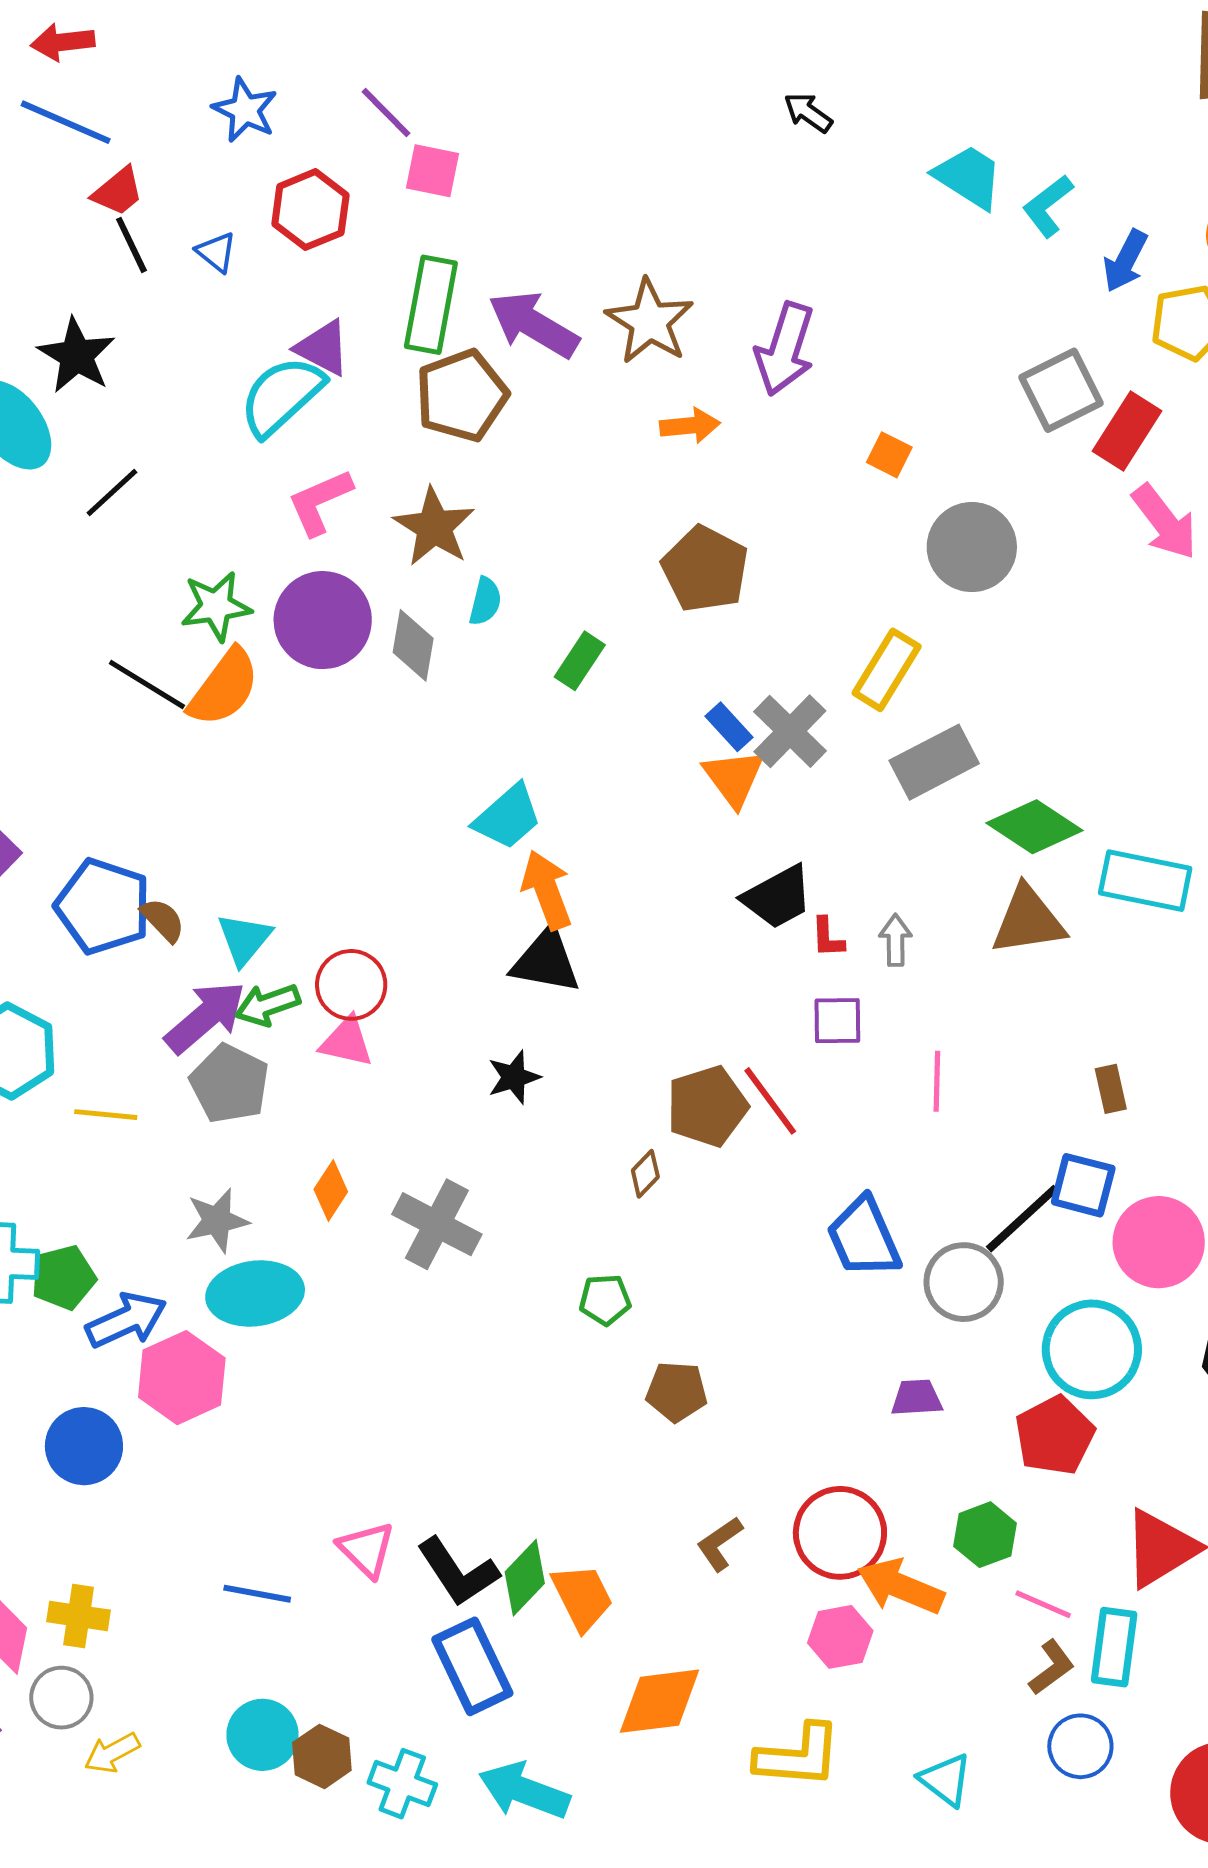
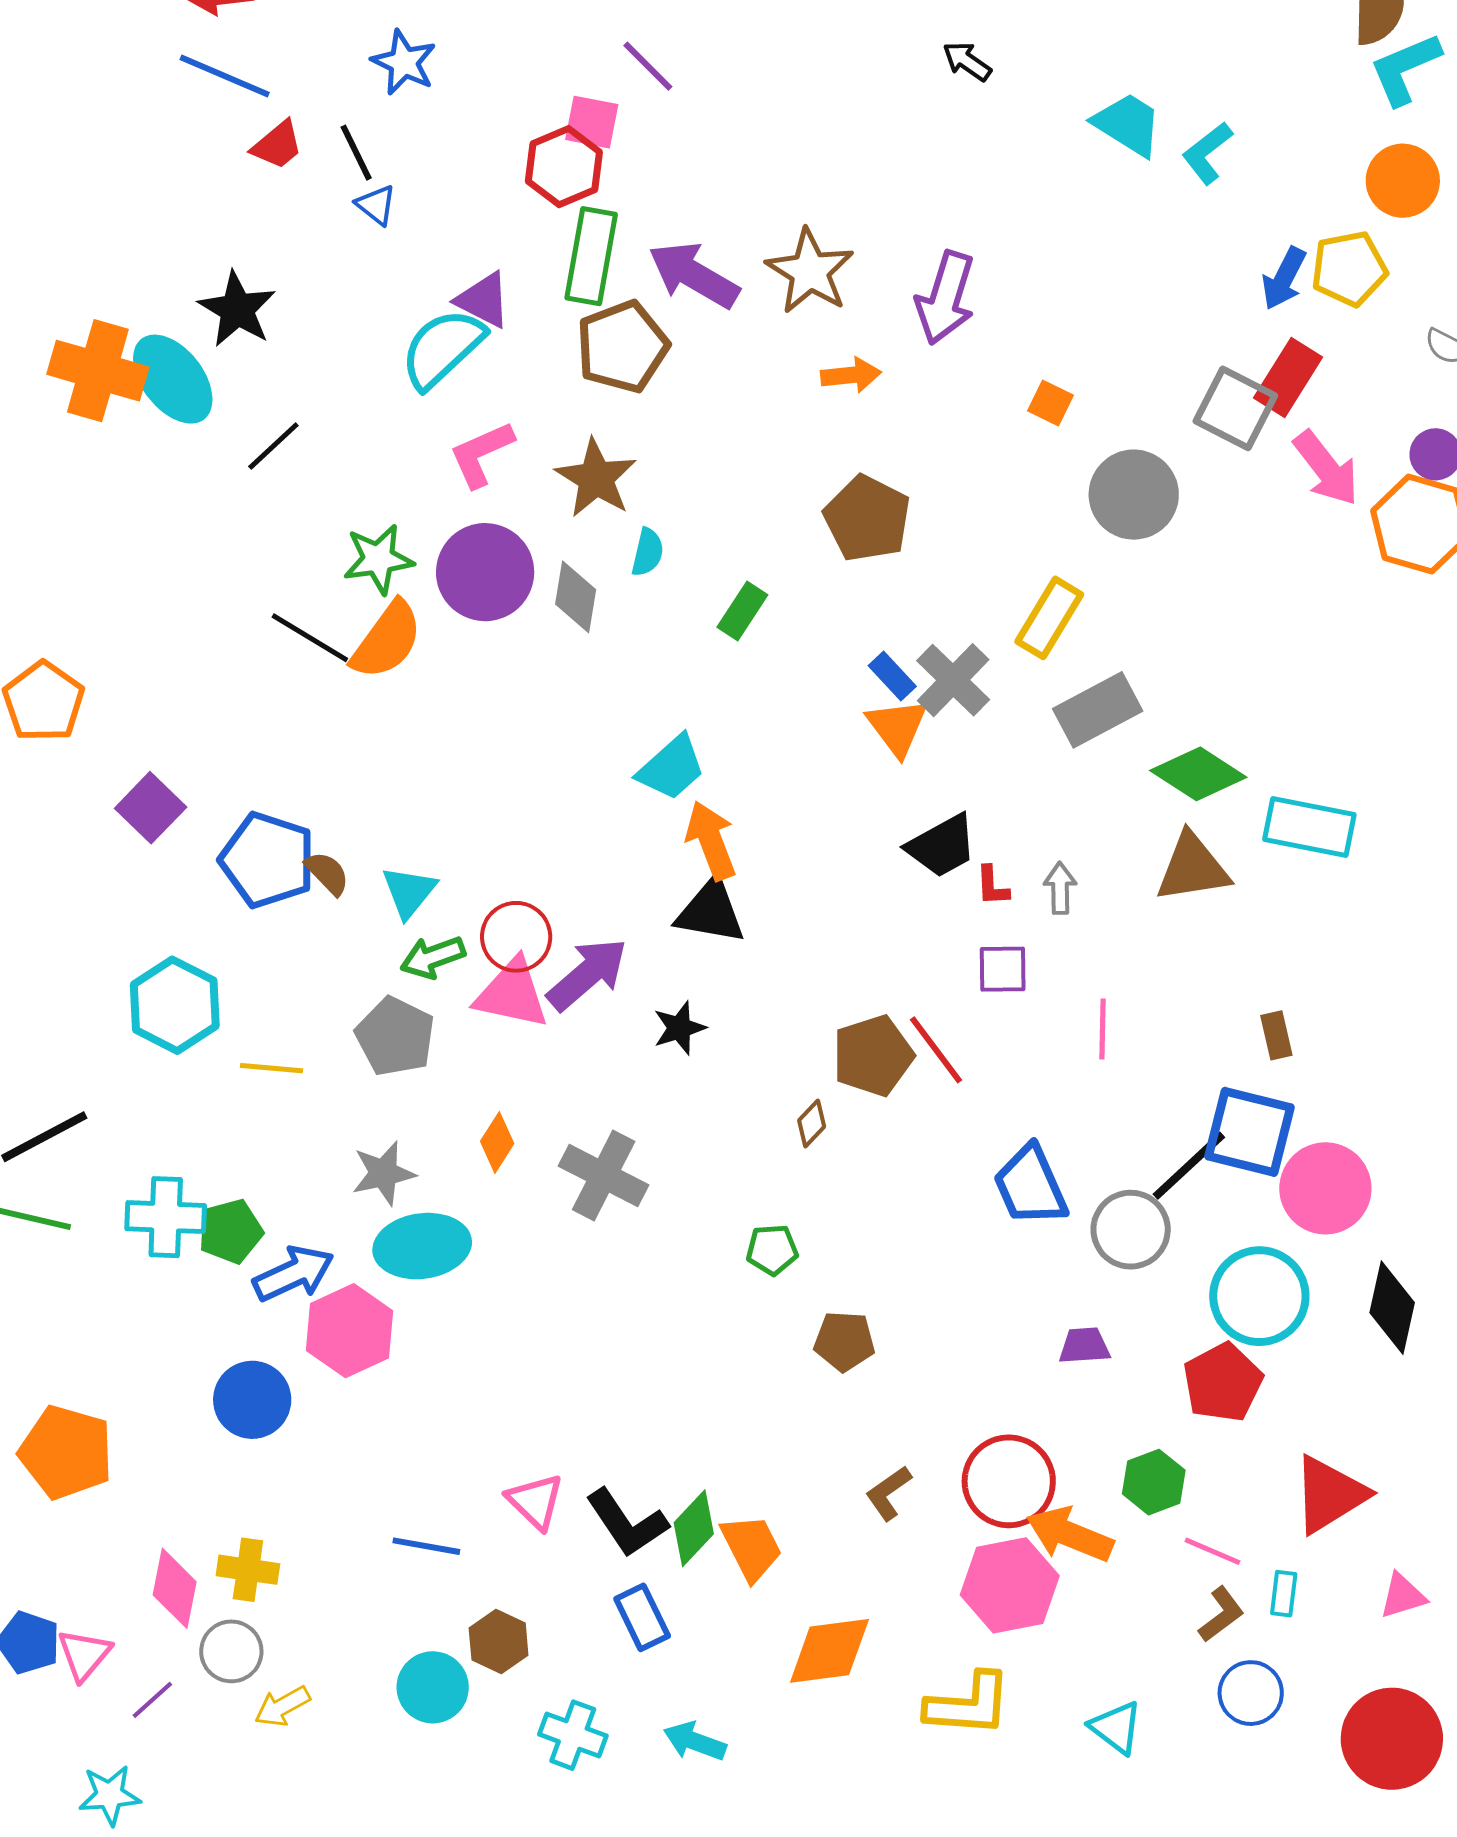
purple line: (386, 113) -> (648, 66), moved
red hexagon: (310, 210) -> (564, 167), moved
black line: (131, 245) -> (356, 153), moved
blue arrow: (1125, 261) -> (1284, 278), moved
gray square: (1061, 390) -> (1235, 408), moved, turned -36
purple arrow: (205, 1017) -> (587, 974), moved
pink triangle: (347, 1042) -> (512, 994), size x1.4
blue square: (1083, 1185) -> (1249, 1132), size x1.4
pink hexagon: (840, 1637) -> (1010, 1585), size x1.5
cyan rectangle: (1114, 1647) -> (1284, 1594), size x0.6
blue rectangle: (472, 1666) -> (642, 1617), size x0.7
brown hexagon: (322, 1756) -> (499, 1642), moved
cyan arrow: (524, 1791) -> (695, 1741), size x0.7

